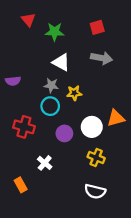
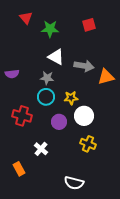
gray arrow: (102, 58) -> (84, 66), moved
yellow star: (74, 93) -> (71, 98), moved
orange triangle: (116, 118) -> (106, 77), moved
white semicircle: (95, 191) -> (74, 183), moved

